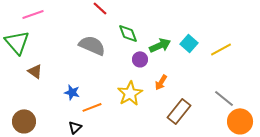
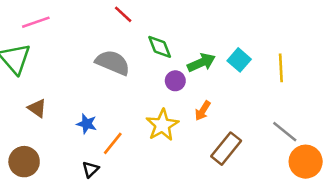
yellow line: (221, 49) -> (281, 68), turned -65
brown triangle: (35, 71) -> (37, 108), moved
orange line: (92, 107) -> (113, 143), turned -30

